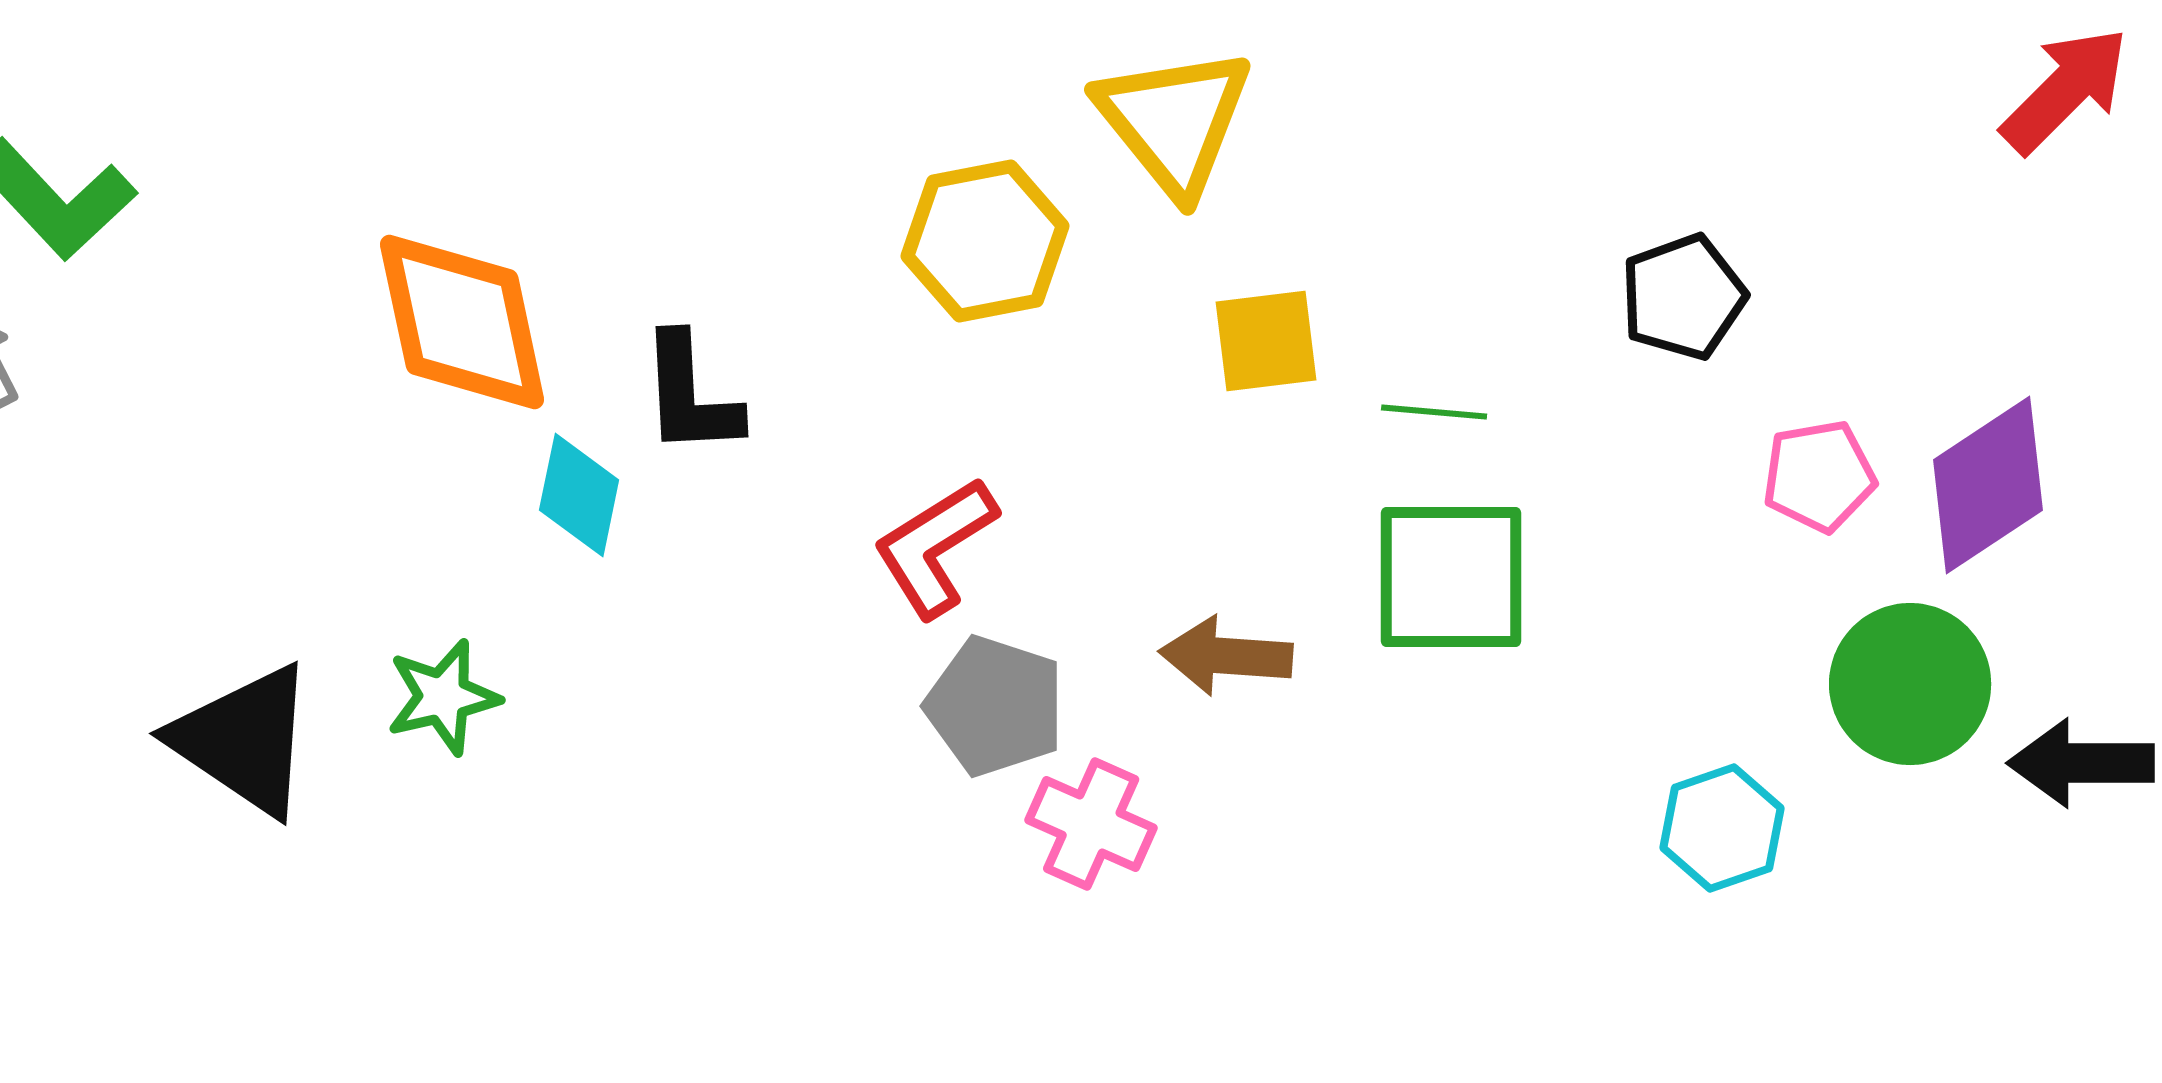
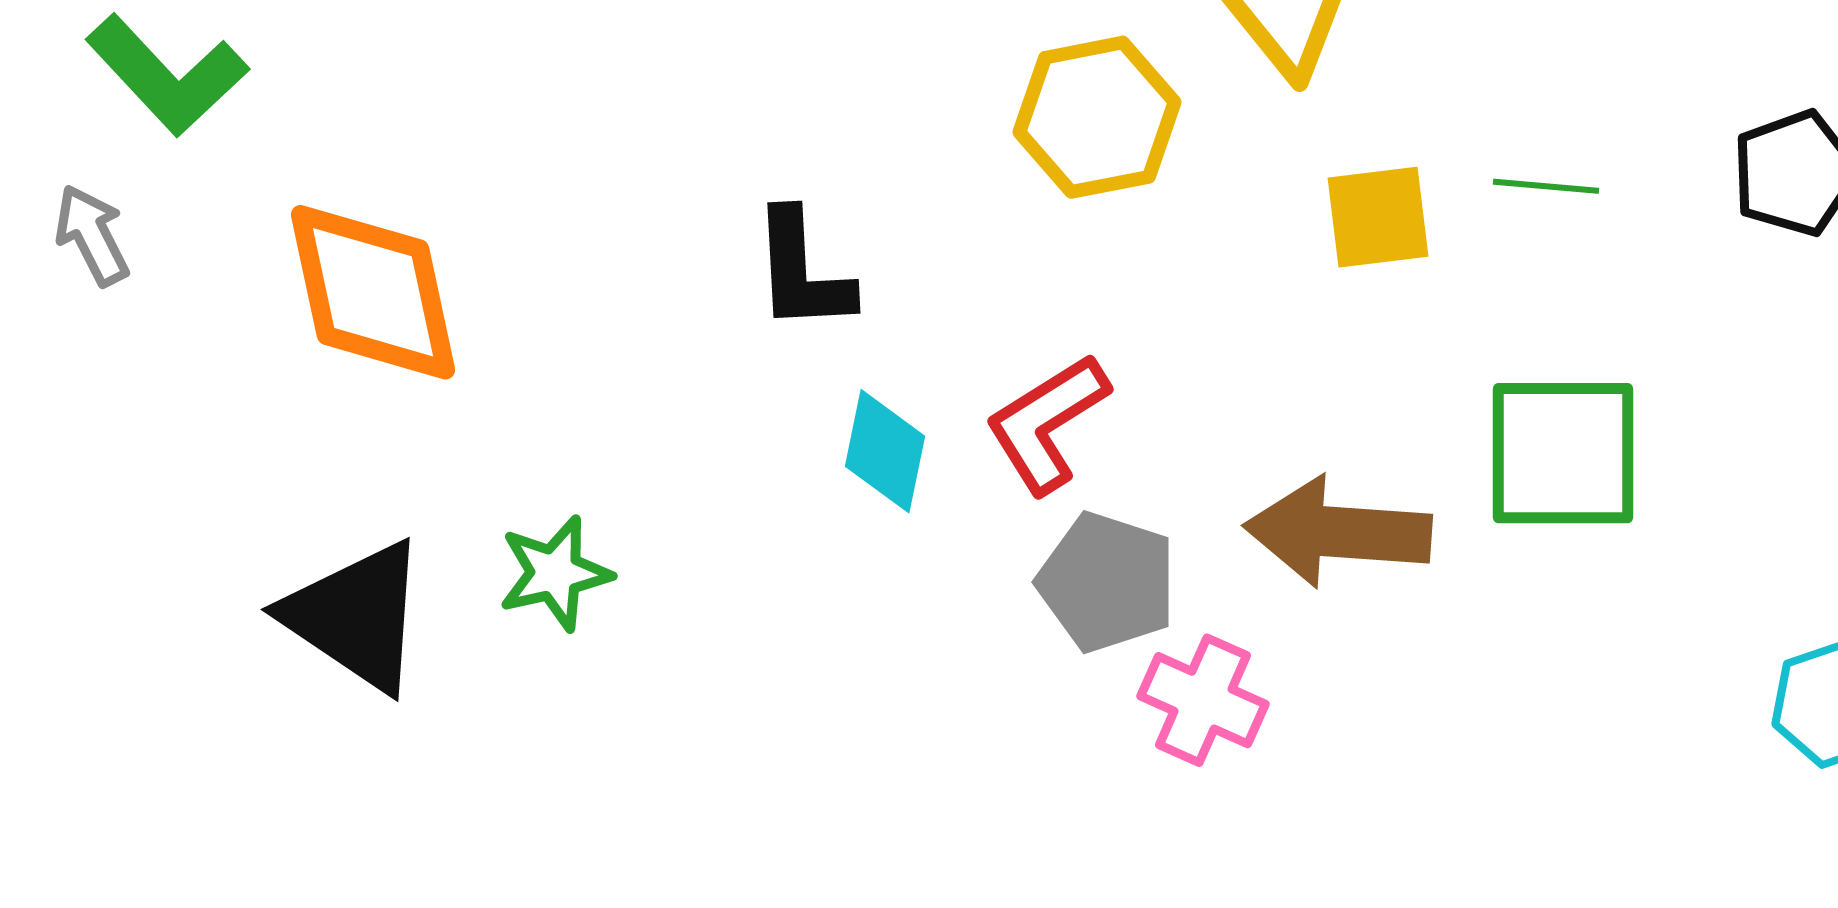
orange diamond: (462, 322) -> (373, 292), moved
green line: (1434, 412) -> (1546, 186), moved
cyan diamond: (579, 495) -> (885, 451), moved
brown arrow: (1226, 656) -> (1338, 532), size x1.4

